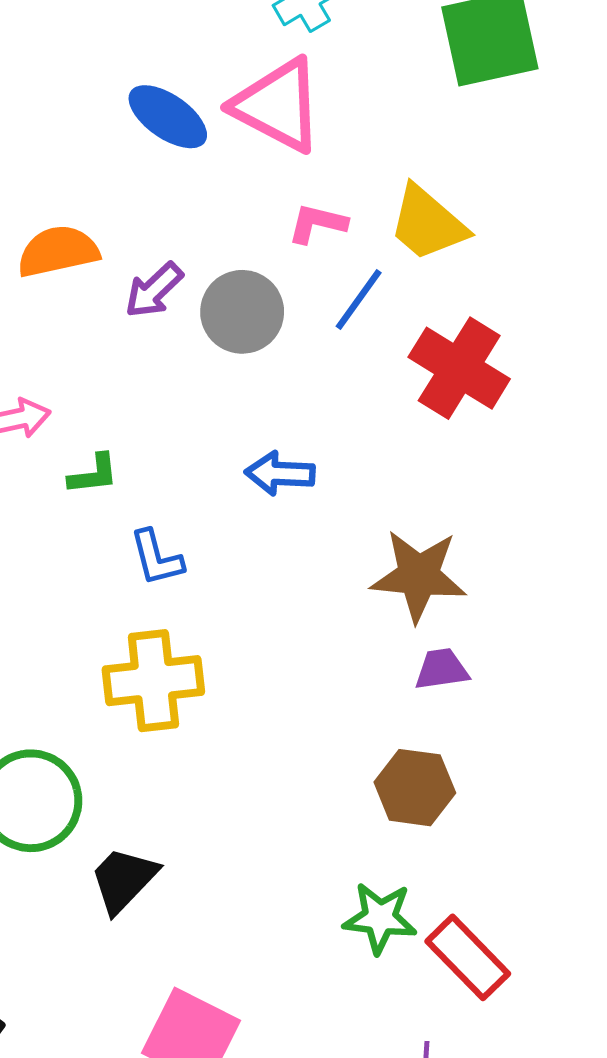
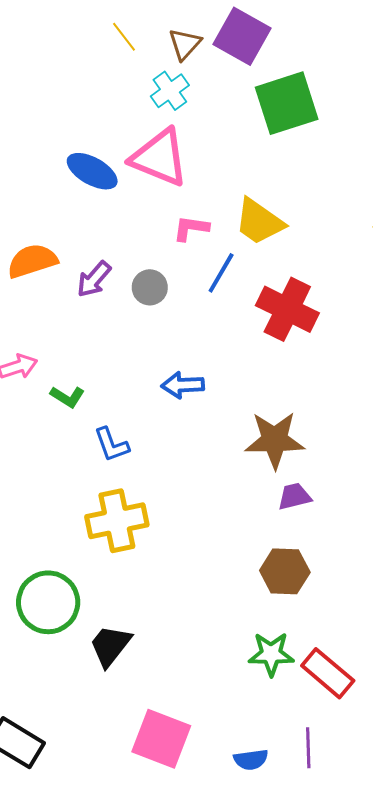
gray circle: (242, 312) -> (150, 287), size x0.7
green L-shape: (93, 474) -> (67, 397), turned 44

